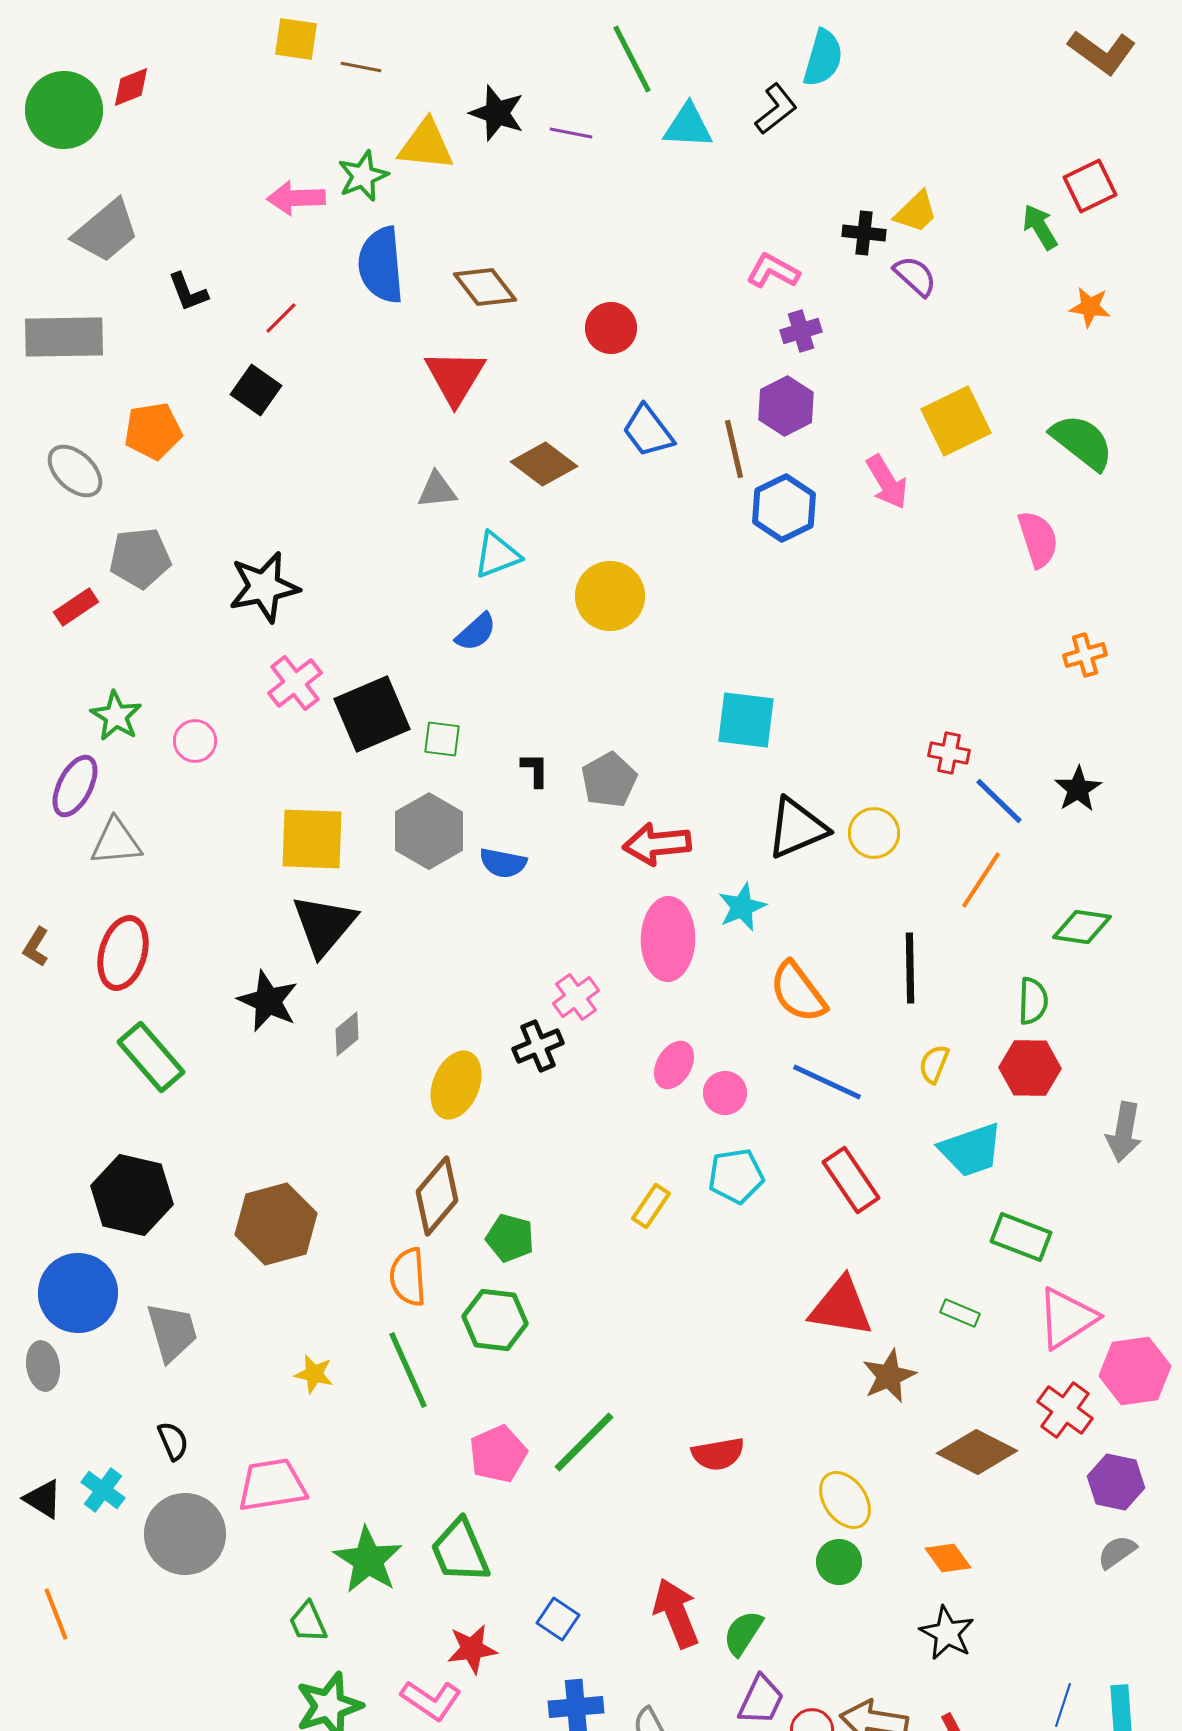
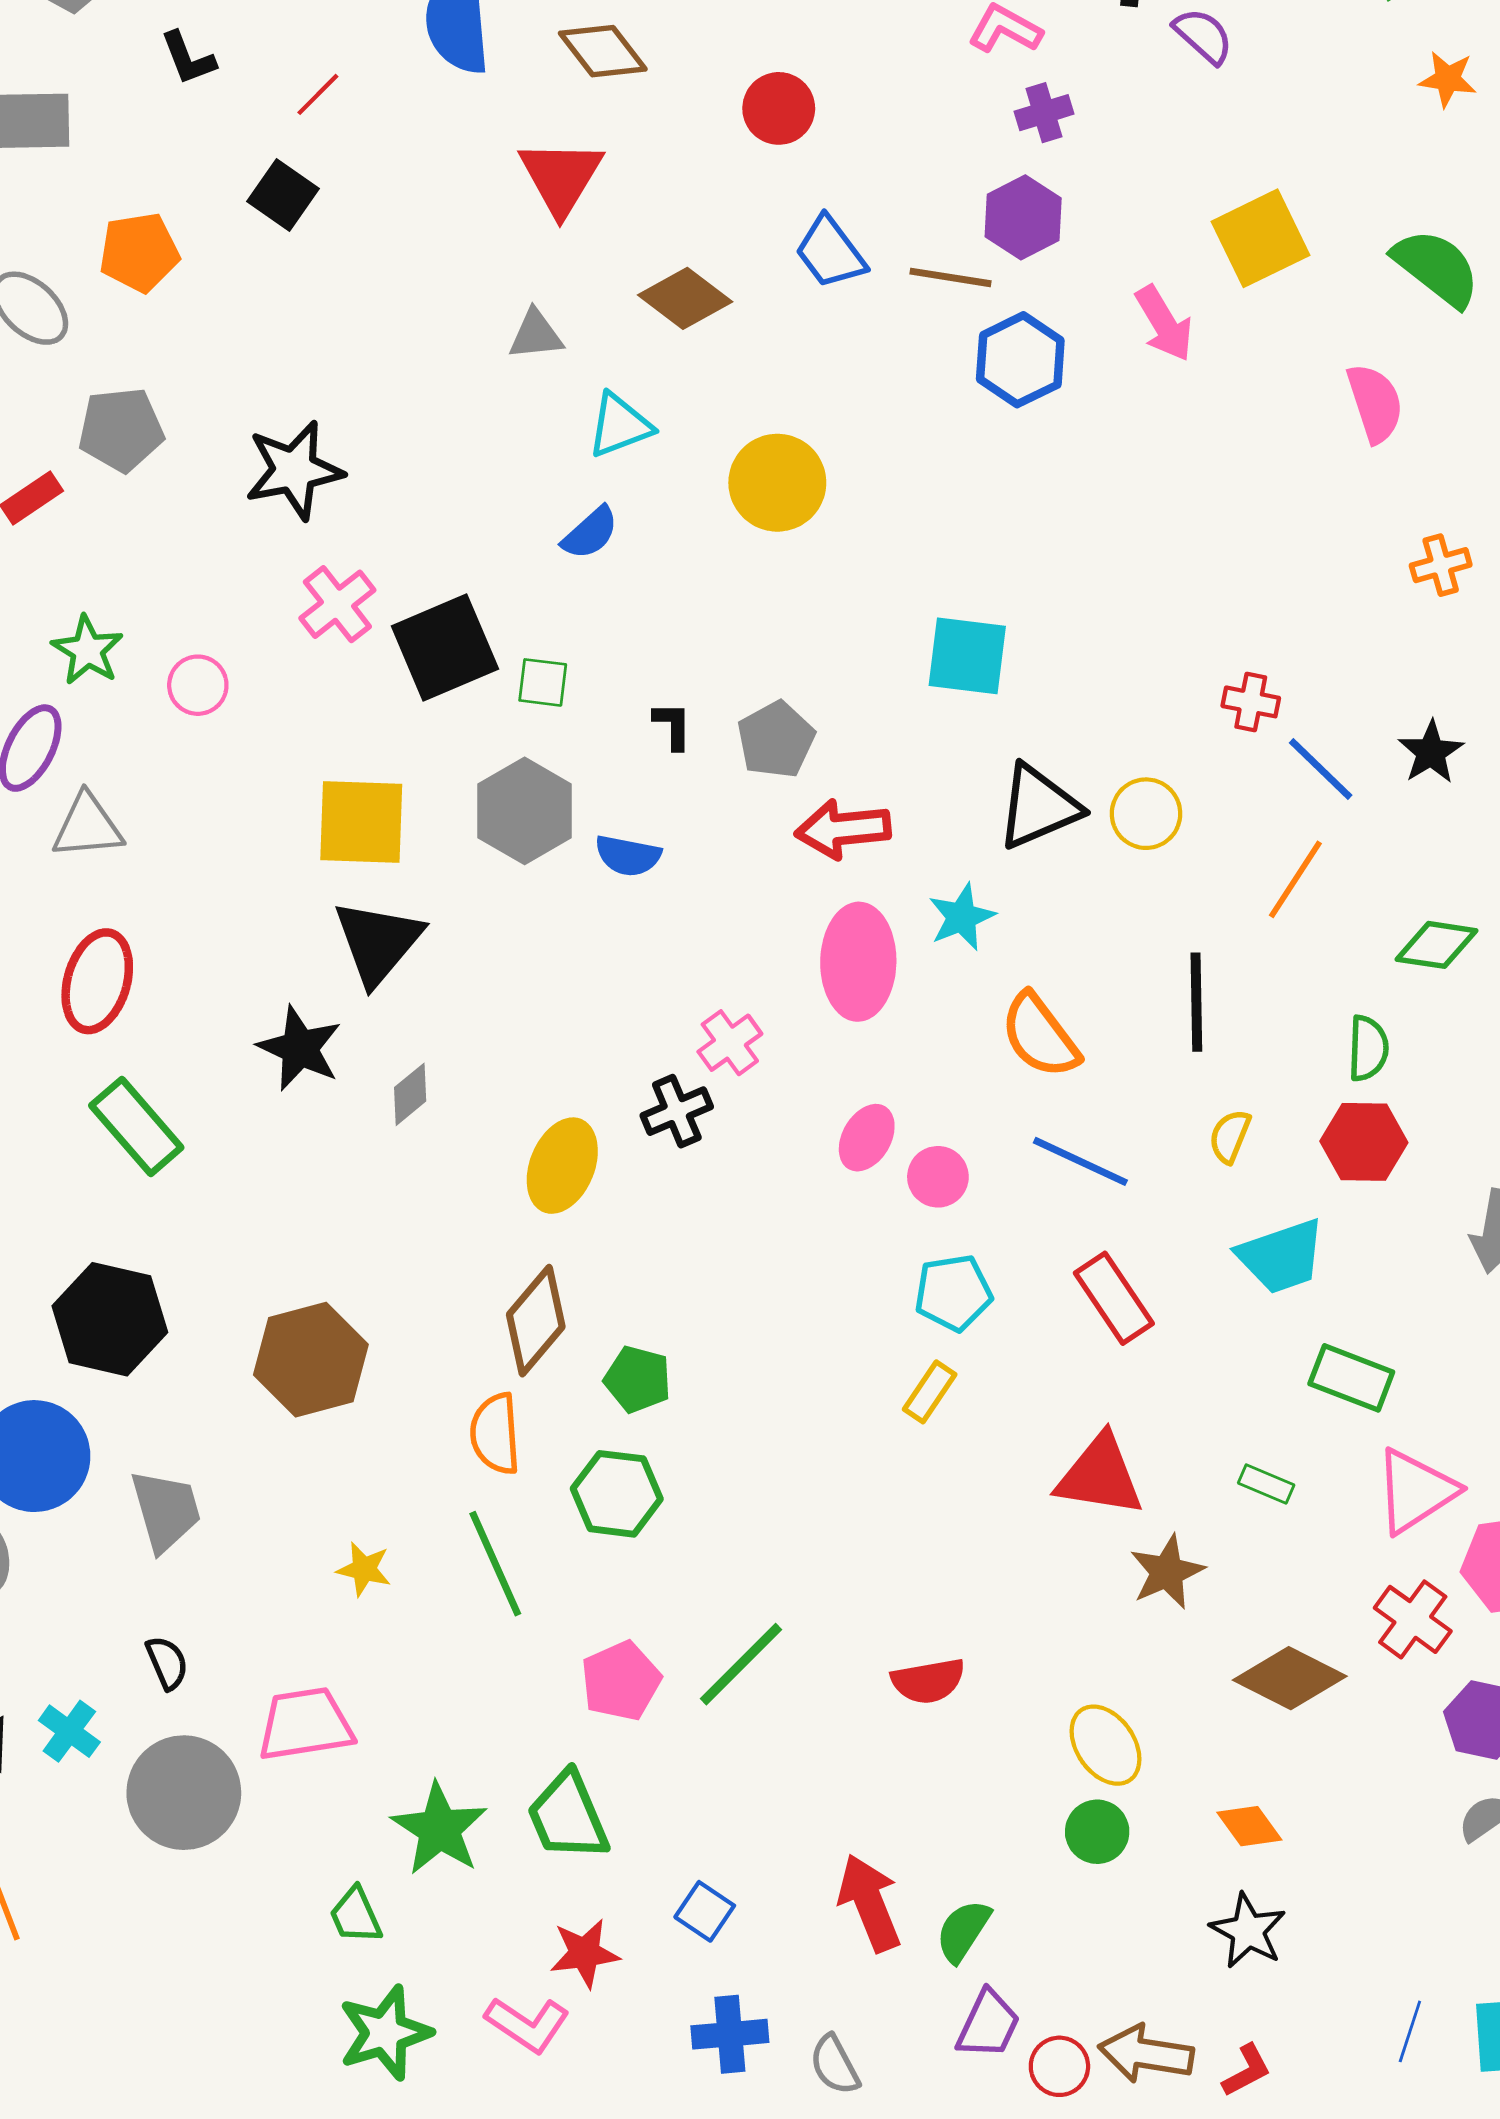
brown line: (734, 449) -> (950, 277), turned -68
yellow rectangle: (651, 1206) -> (930, 1392), moved

